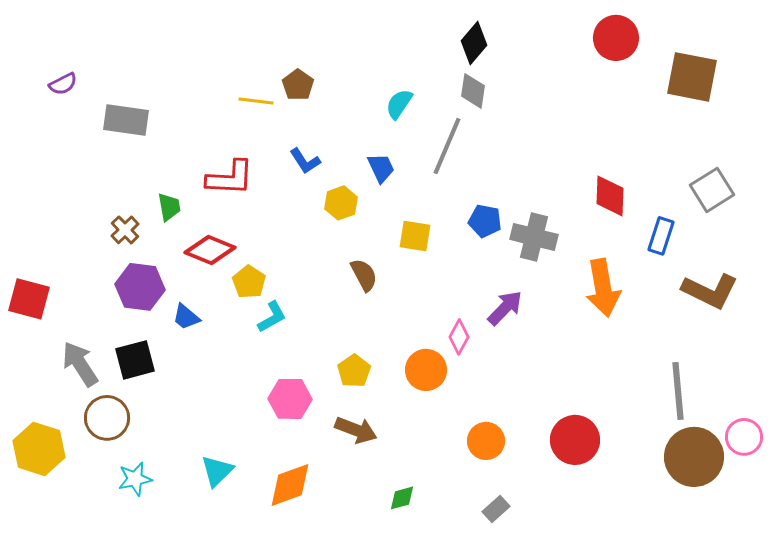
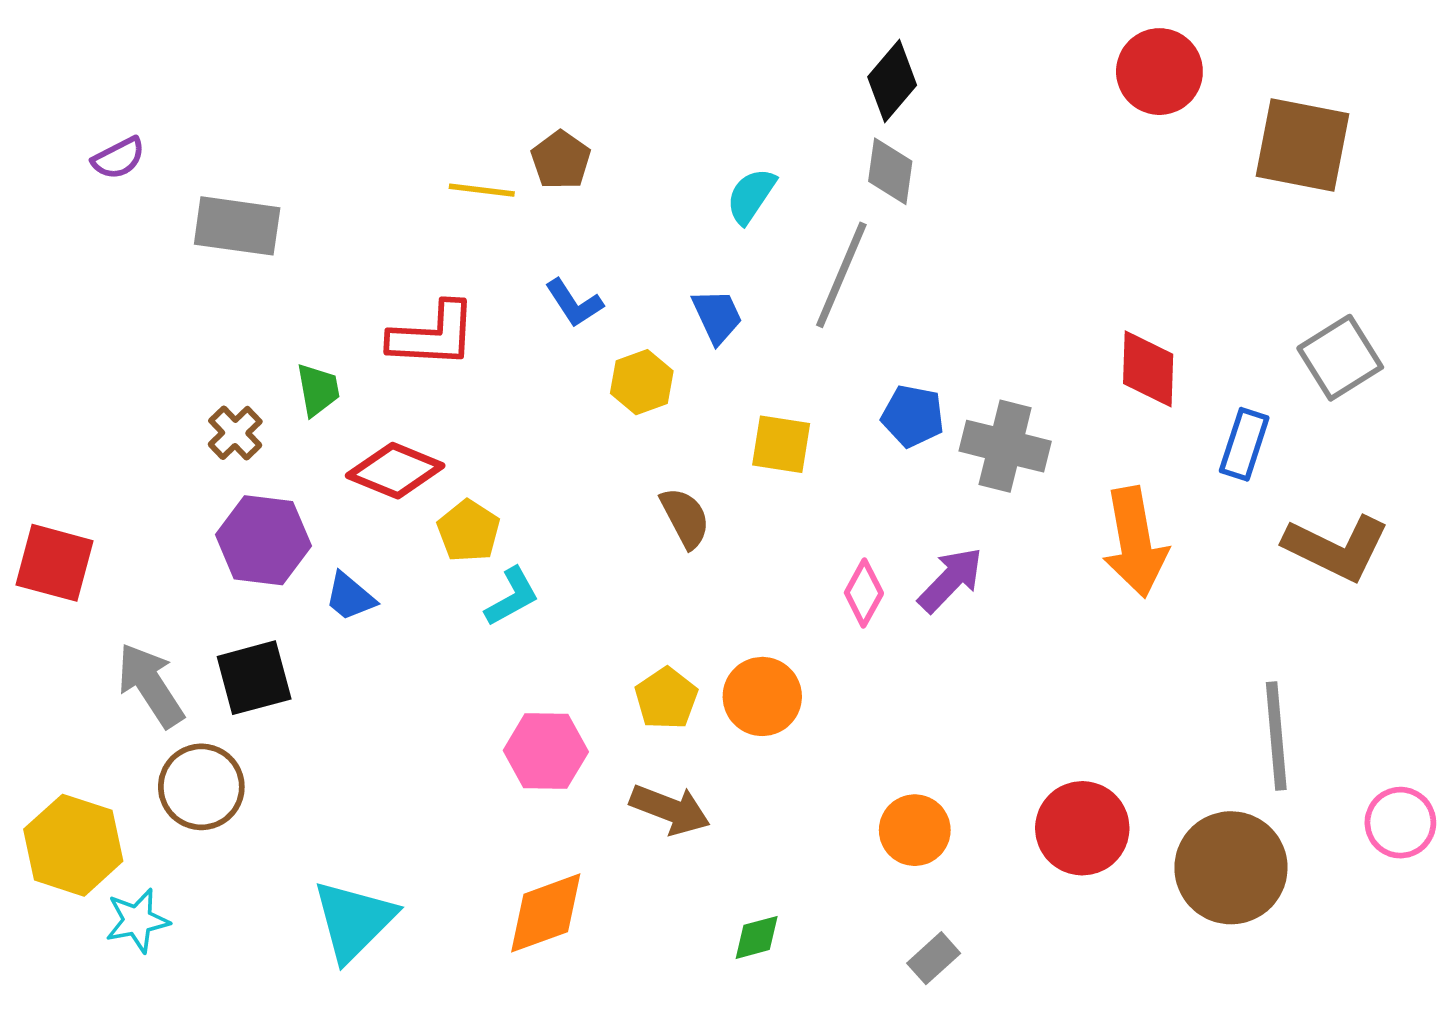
pink diamond: (459, 337) -> (864, 593), moved
orange circle: (426, 370) -> (762, 696), moved
brown circle: (694, 457) -> (1231, 868), moved
cyan triangle: (217, 471) -> (354, 920), moved, size x1.4
cyan star: (135, 479) -> (137, 920), moved

